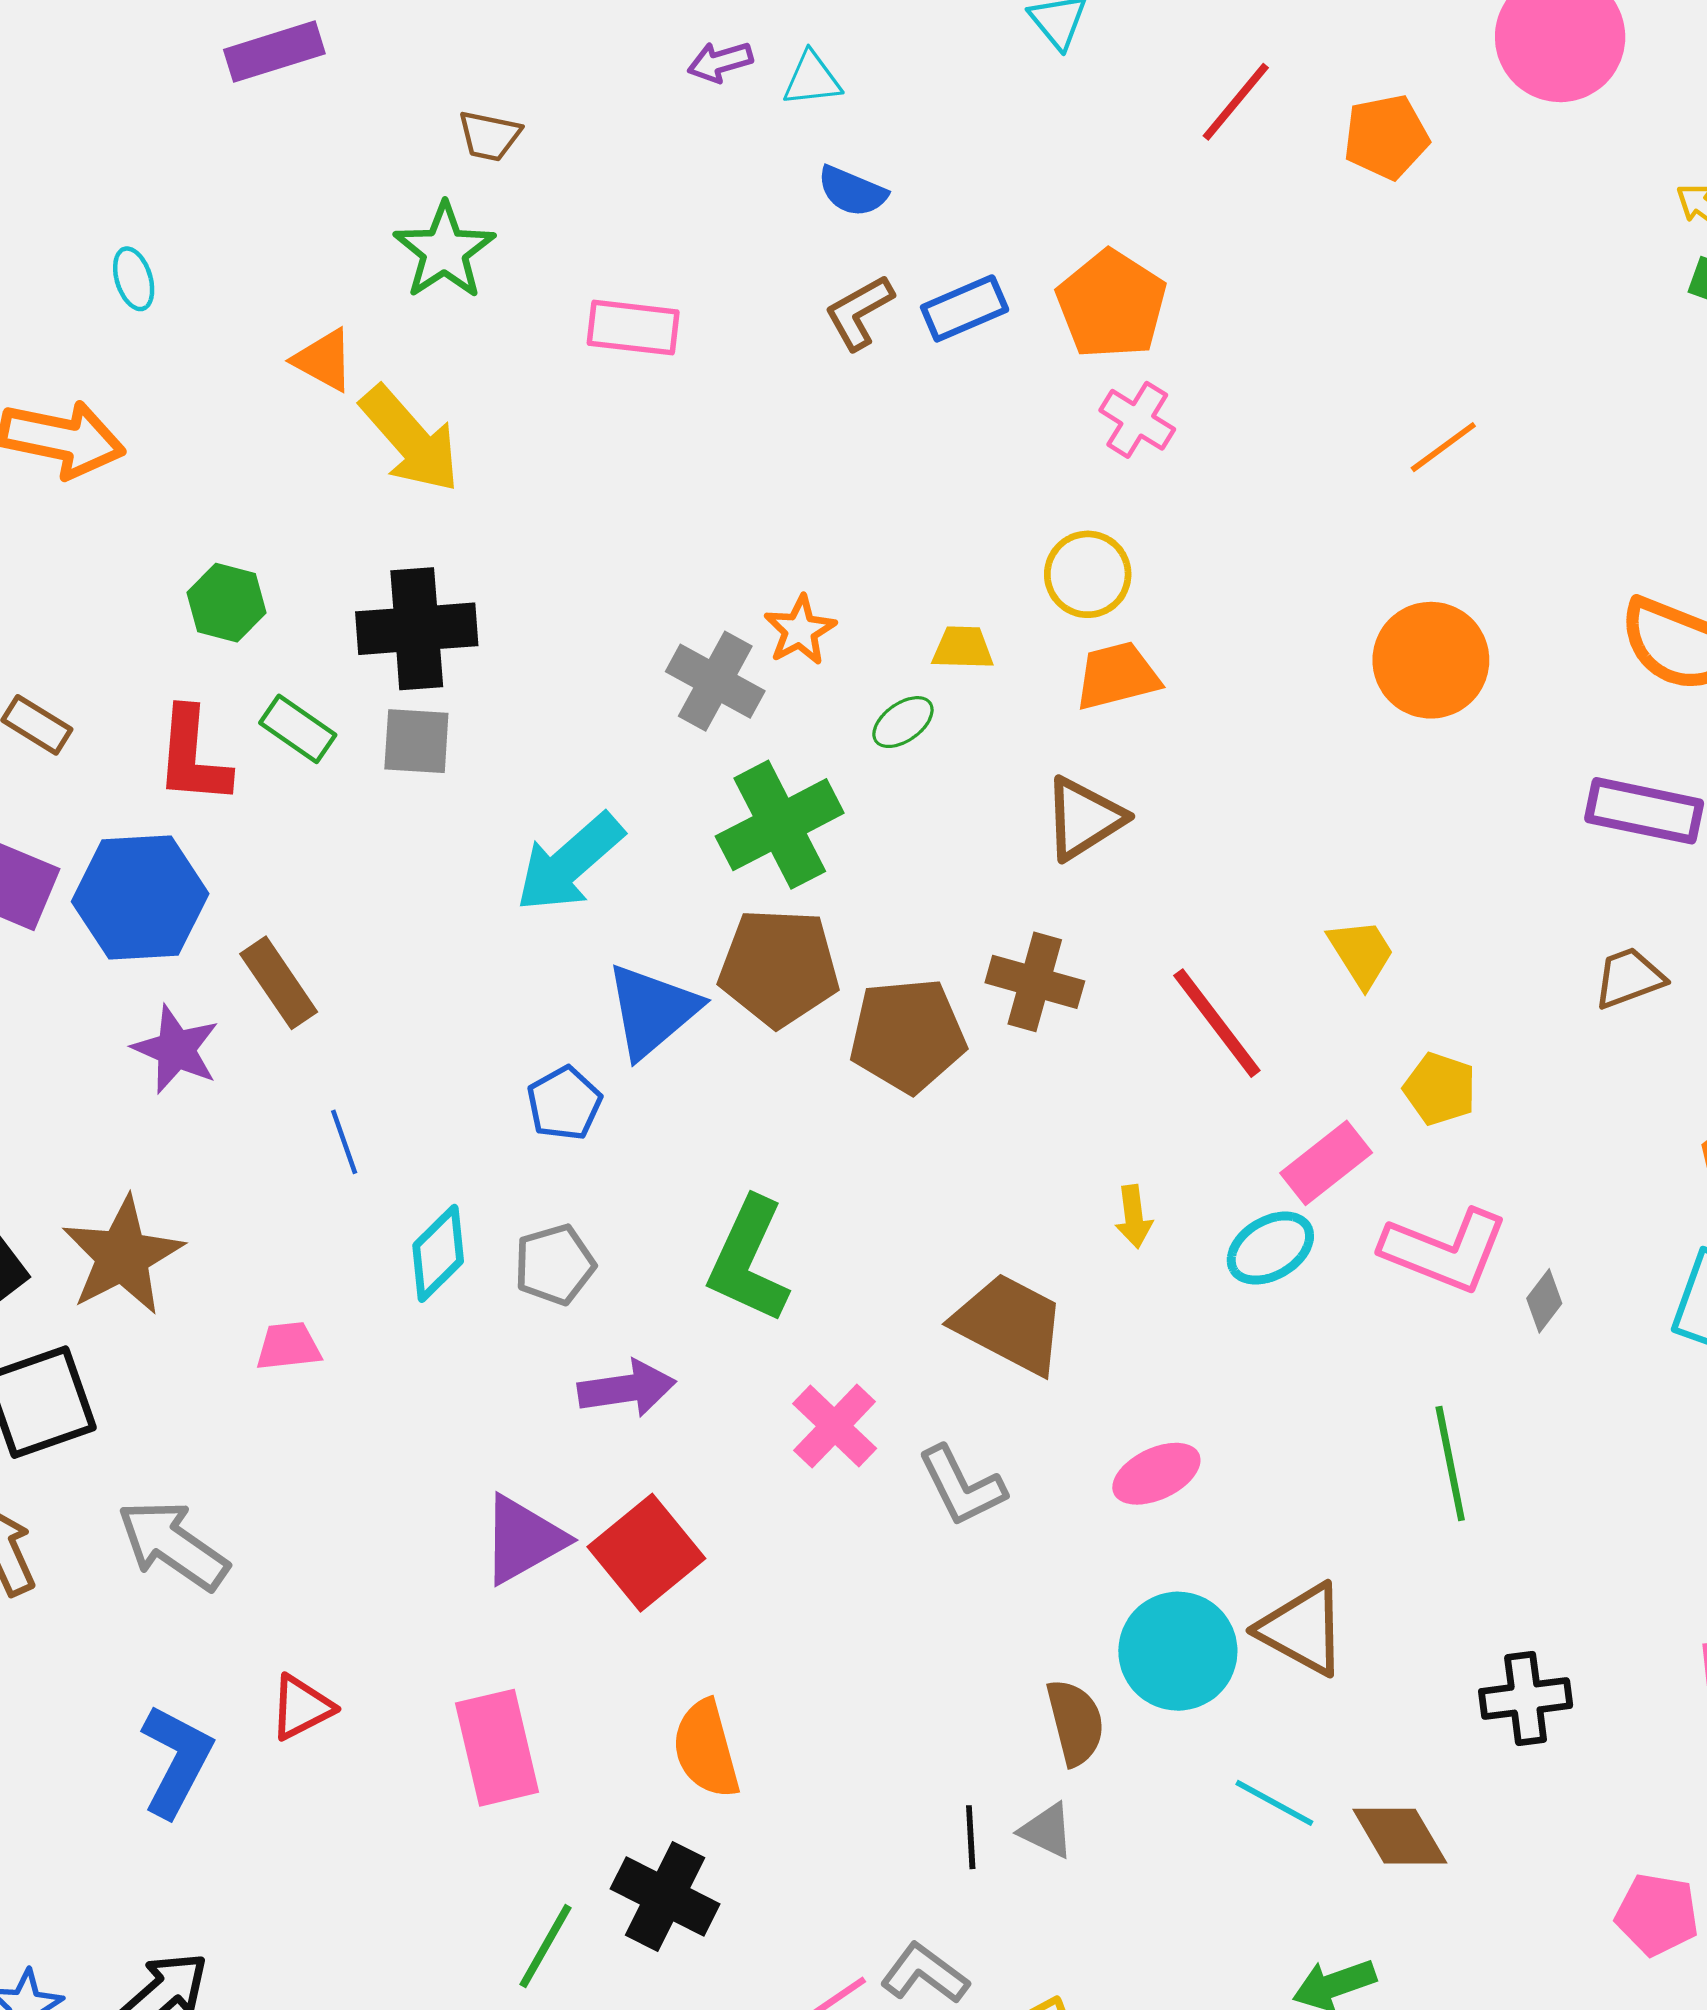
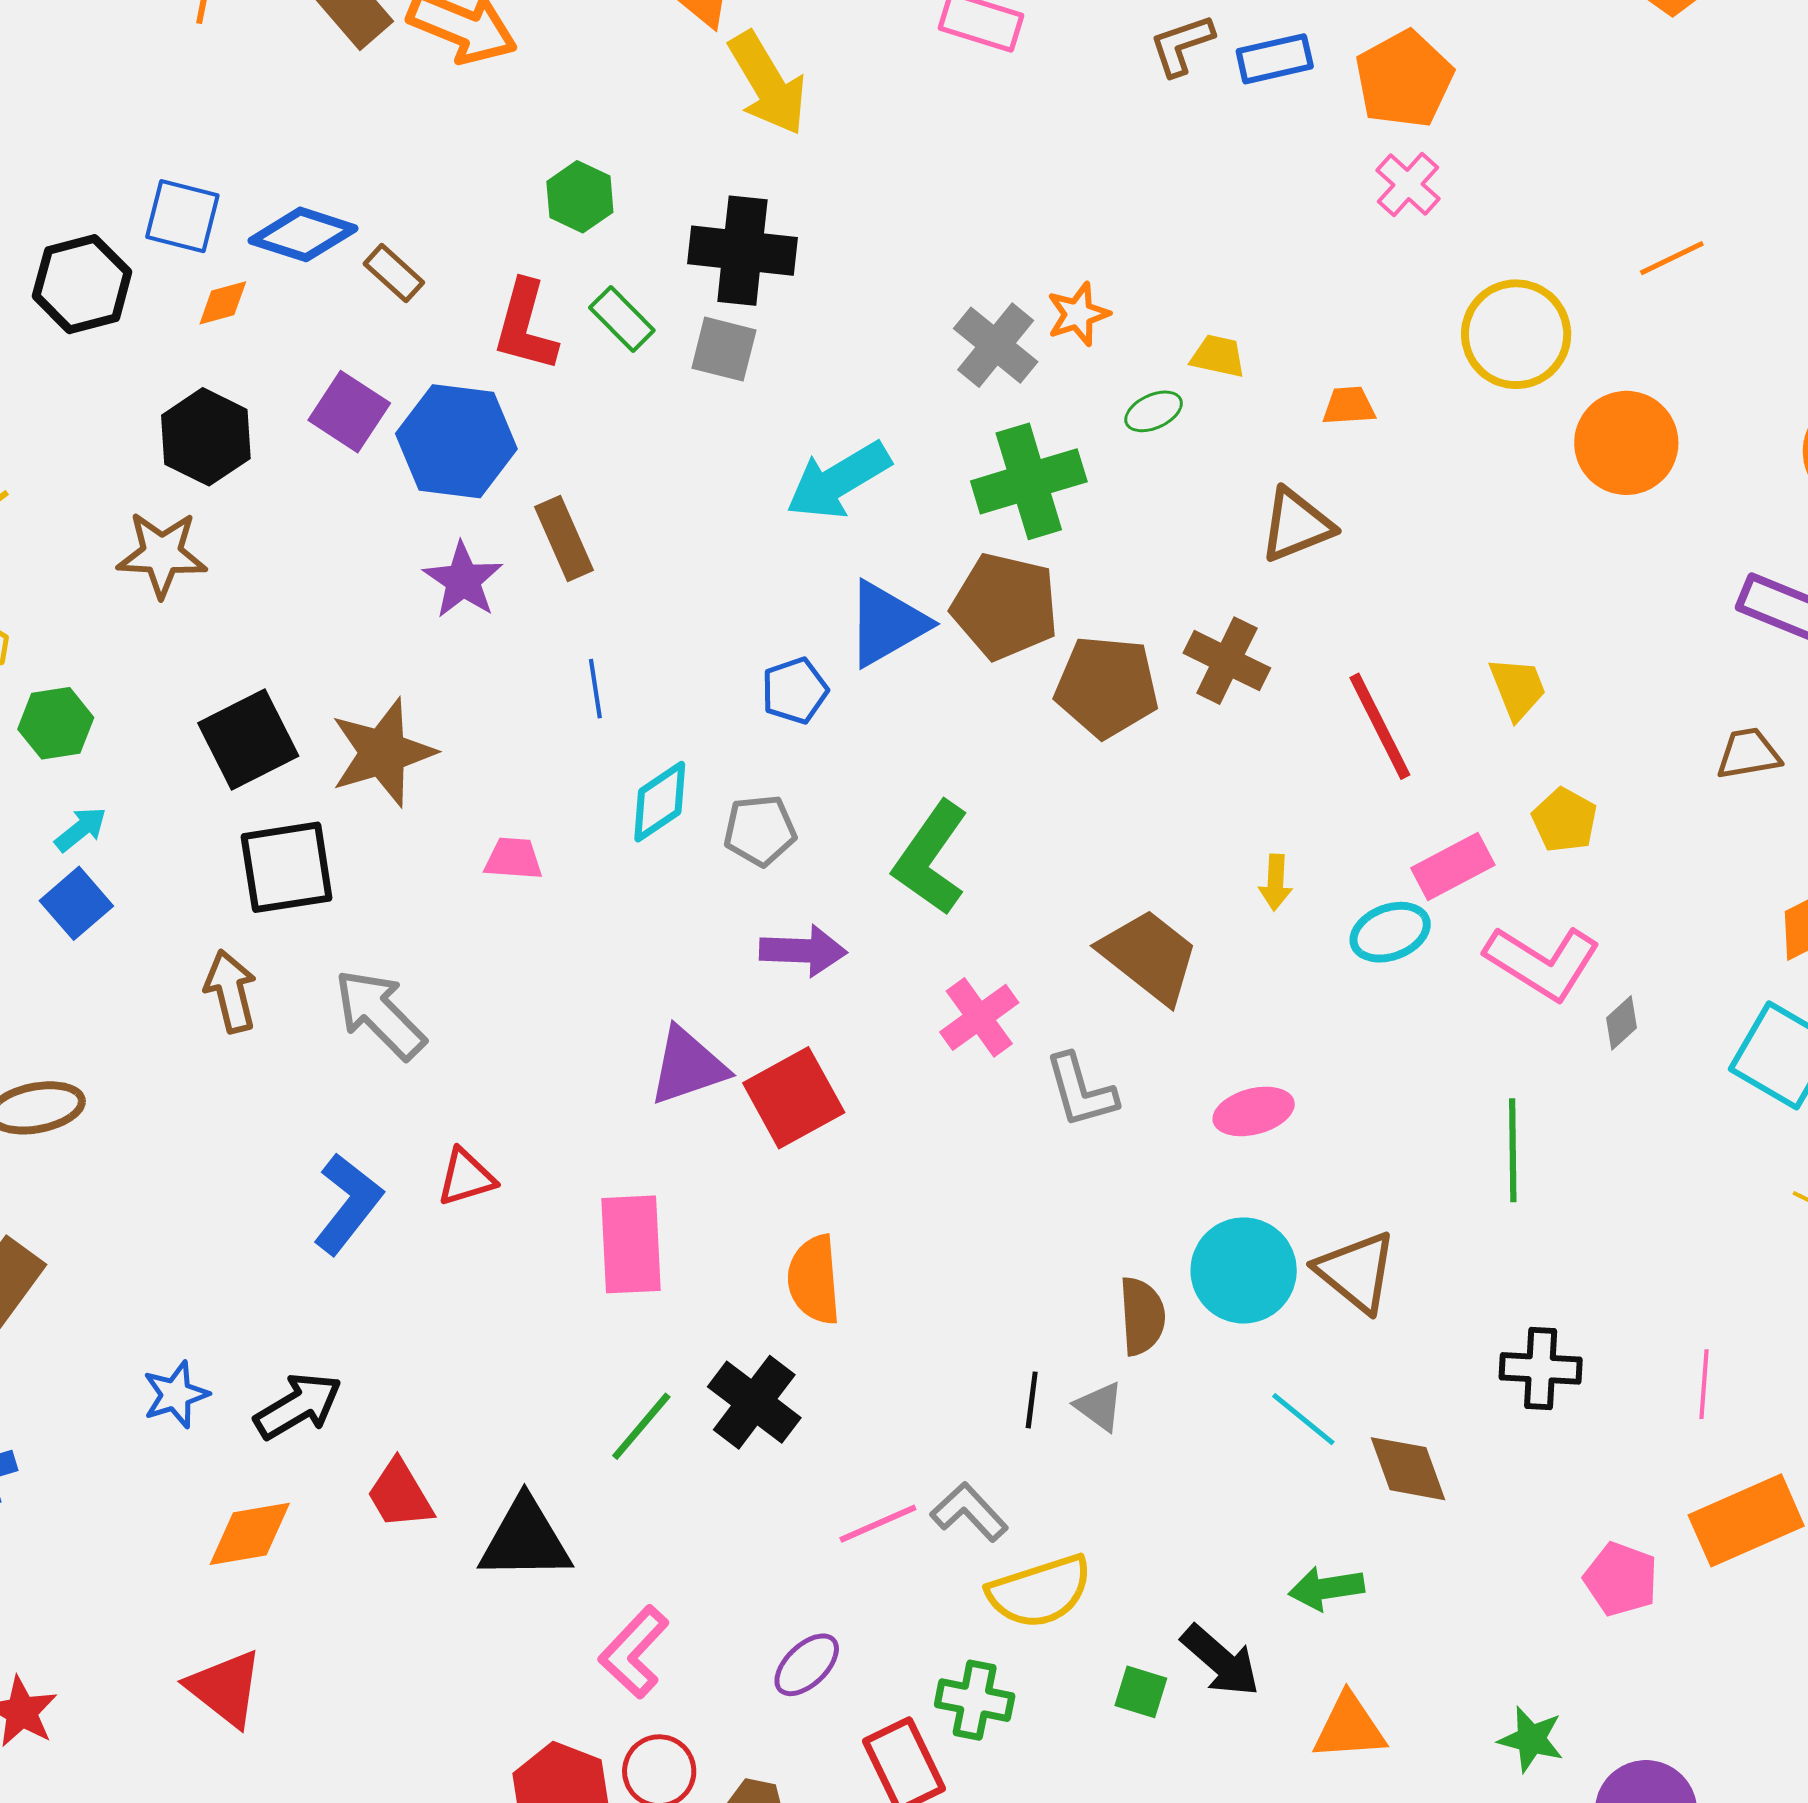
yellow circle: (1088, 574) -> (1516, 334), moved, size x1.4
orange trapezoid: (1117, 676) -> (1349, 406), size x0.7

